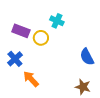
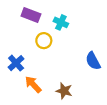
purple rectangle: (21, 31) -> (31, 15), moved
brown star: (83, 87) -> (64, 91), moved

